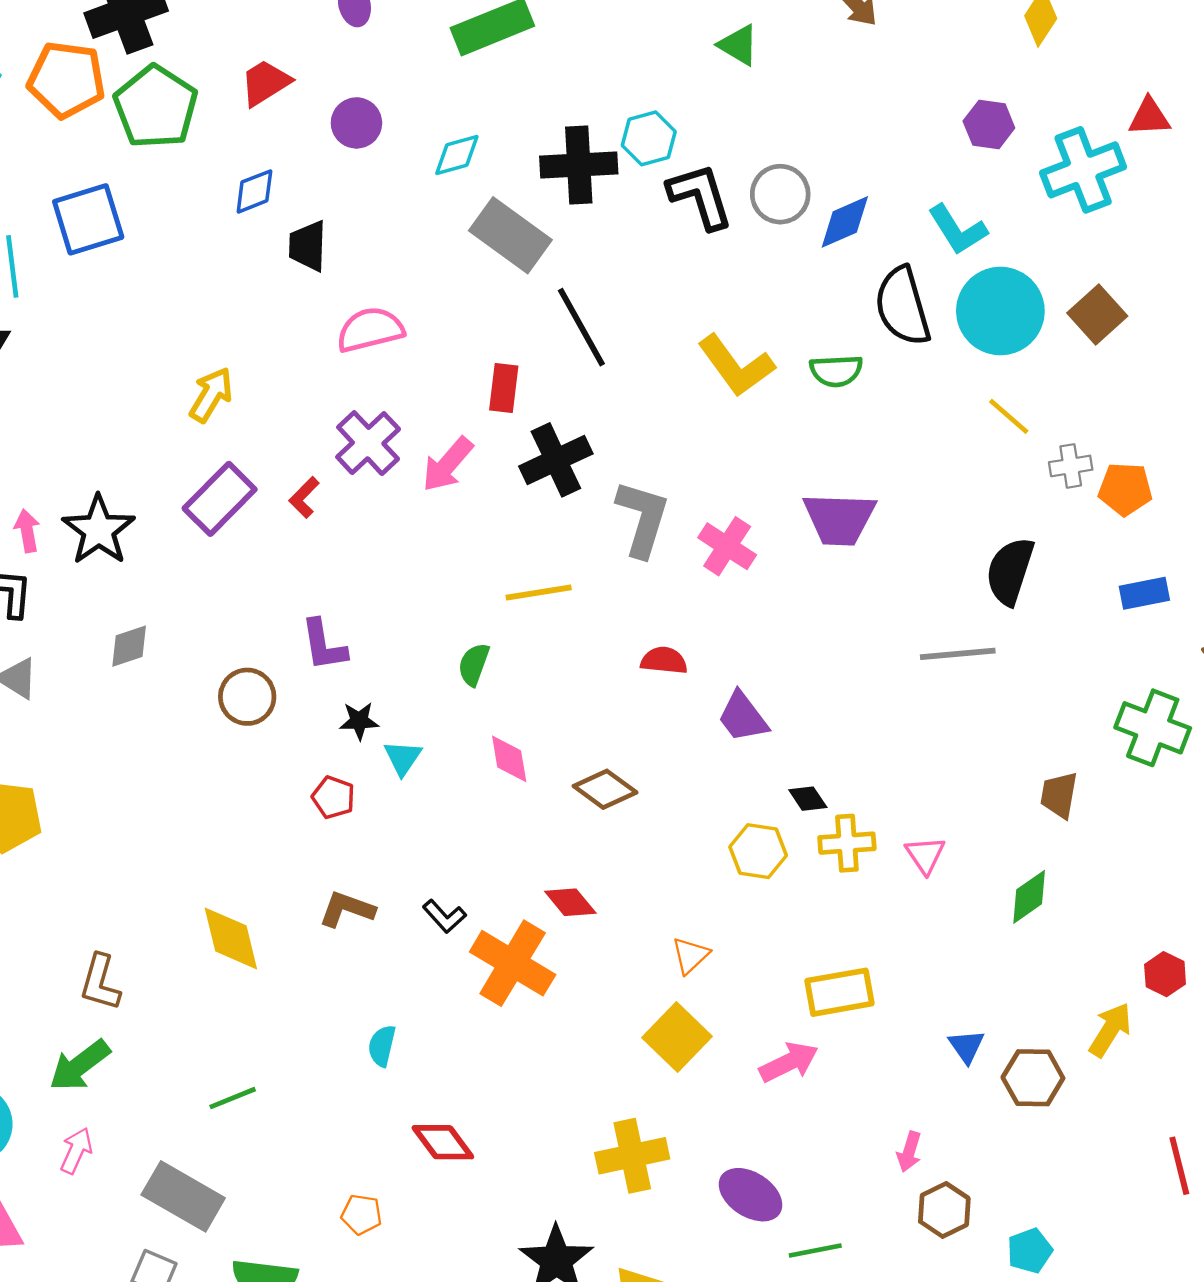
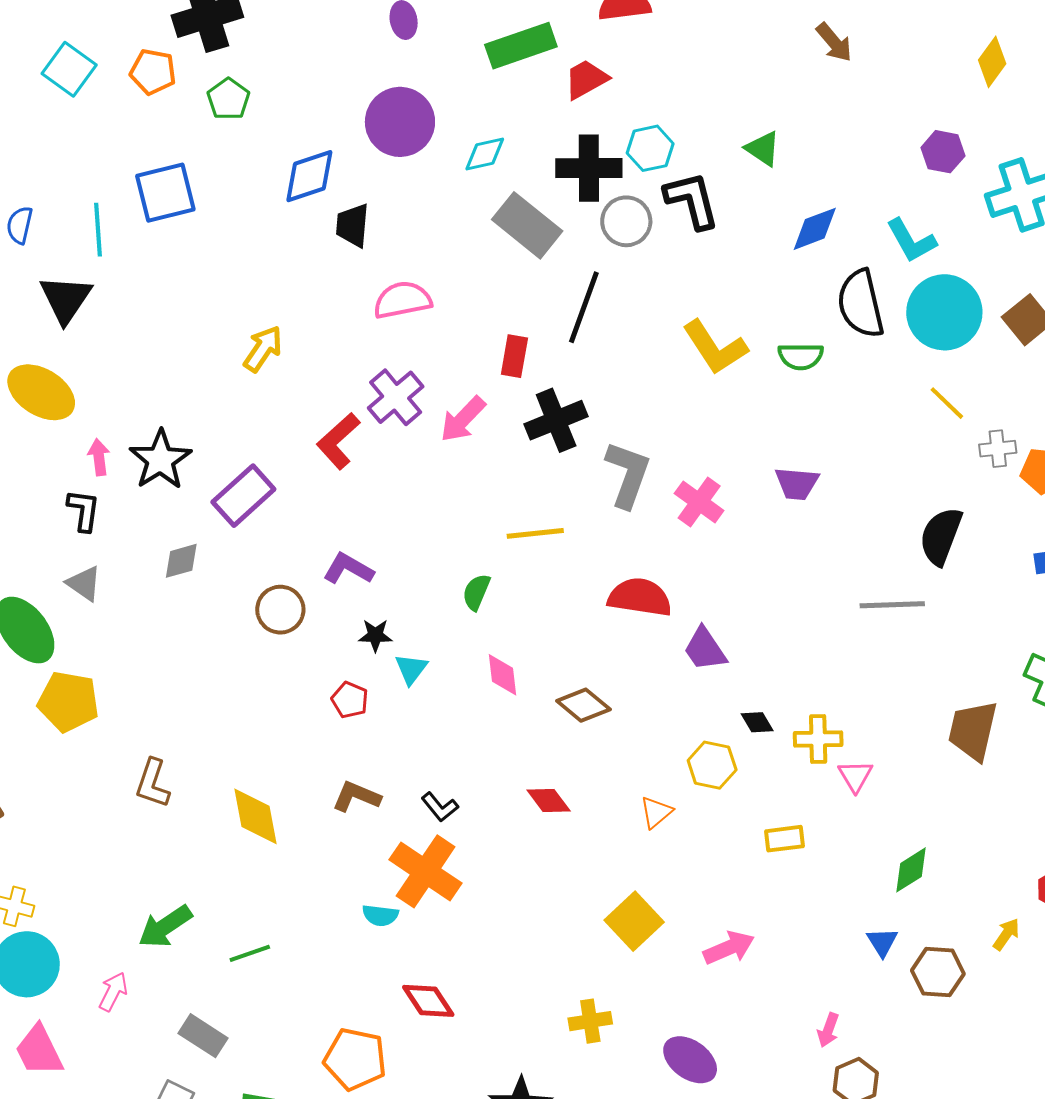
green triangle: (738, 45) -> (763, 149), moved
orange pentagon: (66, 80) -> (153, 72), size x0.7
red trapezoid: (265, 83) -> (586, 79), moved
green pentagon: (156, 107) -> (228, 99), size x0.6
purple circle: (356, 123) -> (400, 122), size x1.6
blue diamond: (254, 191) -> (309, 176), size x1.4
gray circle: (780, 194) -> (626, 221), moved
black line: (581, 327) -> (584, 307), turned 46
red L-shape: (304, 497) -> (338, 441), size x1.6
purple rectangle: (220, 499) -> (243, 496), moved
purple trapezoid: (839, 519) -> (797, 484), size x0.7
purple L-shape: (324, 645) -> (348, 569), turned 126
red semicircle: (664, 660) -> (640, 597), size x1.6
brown trapezoid: (1059, 795) -> (973, 730), size x1.5
yellow cross: (847, 843) -> (818, 739), moved
green diamond: (1029, 897) -> (911, 870), moved
orange triangle: (690, 955) -> (656, 812), moved
orange cross: (513, 963) -> (426, 871), moved
brown L-shape: (100, 982) -> (153, 783), moved
yellow rectangle: (839, 992) -> (784, 839), moved, size x0.7
yellow arrow: (1110, 1030) -> (1006, 934), size x0.7
cyan semicircle: (382, 1046) -> (380, 915), turned -99
green arrow: (80, 1065) -> (165, 927), moved
yellow cross: (632, 1156) -> (590, 1021), size x0.7
gray rectangle: (183, 1196) -> (203, 1036), size x0.7
orange pentagon: (361, 1214) -> (355, 1059), size x1.8

